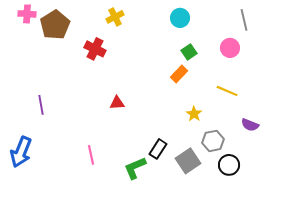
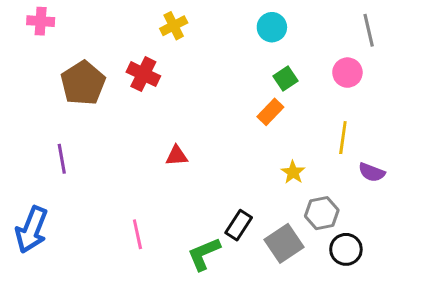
brown pentagon: (55, 25) -> (83, 83), moved
yellow line: (227, 91) -> (343, 138), turned 75
purple semicircle: (250, 125) -> (372, 172), moved

